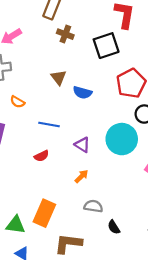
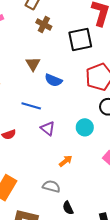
blue line: (49, 124) -> (31, 106), moved
cyan circle: (122, 139) -> (85, 127), size x0.6
orange arrow: (81, 176) -> (66, 161), moved

